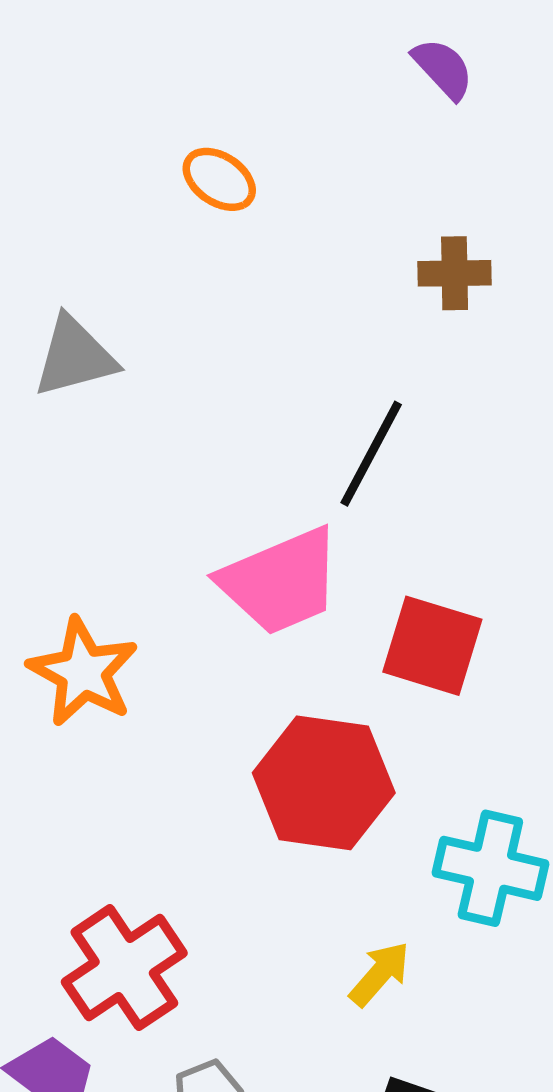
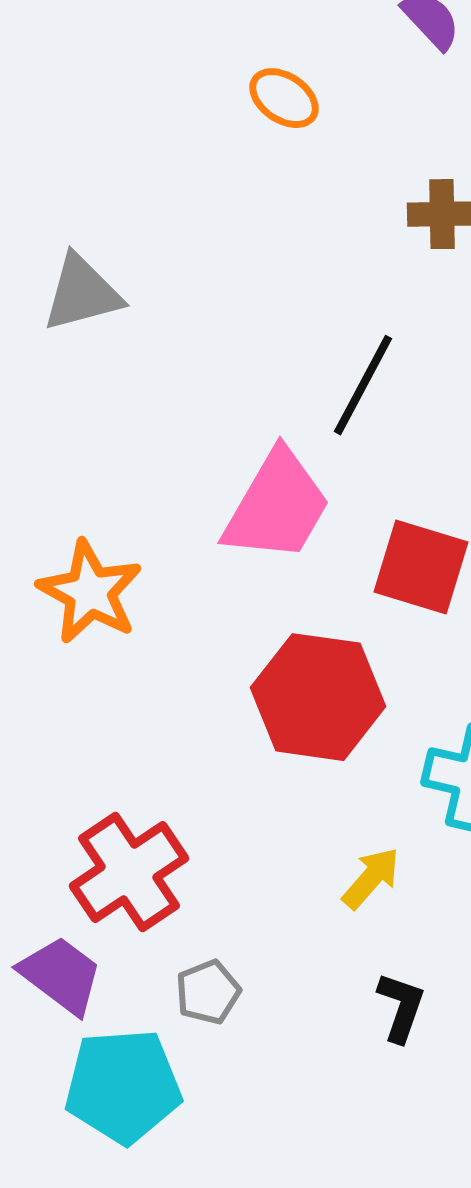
orange ellipse: (219, 179) -> (284, 98), moved
pink trapezoid: (280, 581) -> (277, 506), turned -37

